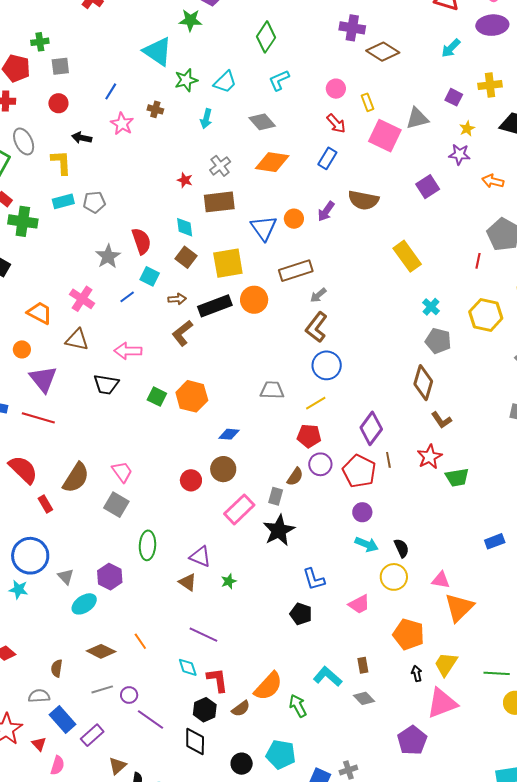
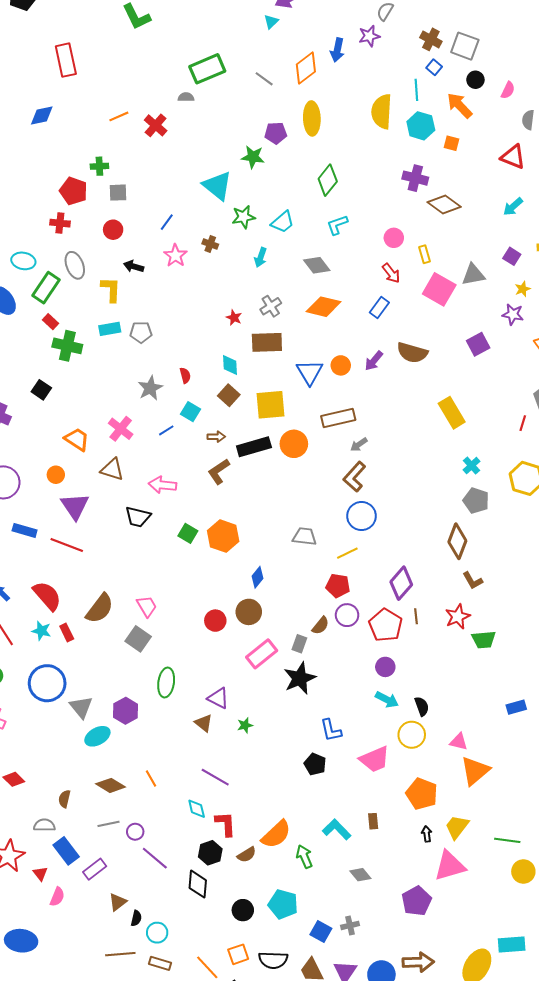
red semicircle: (141, 241) -> (185, 375), size x0.6
blue diamond: (229, 434) -> (257, 577), turned -60
gray triangle: (66, 577) -> (81, 707), size x1.4
cyan star: (18, 589) -> (41, 631), moved
pink trapezoid: (359, 604) -> (375, 759), size x1.4
gray diamond: (364, 698) -> (360, 875), moved

